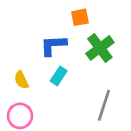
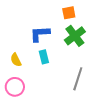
orange square: (80, 17) -> (69, 13), moved
cyan rectangle: (59, 76) -> (44, 57), turned -48

